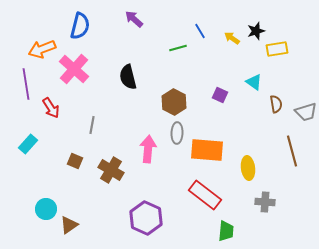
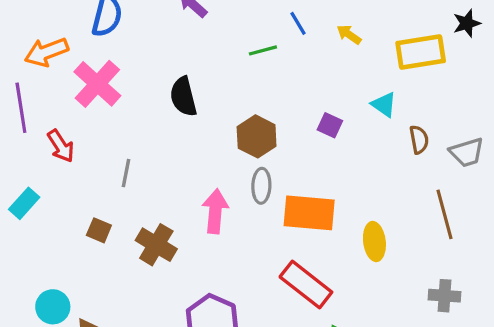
black star: (256, 31) -> (467, 23), moved
yellow rectangle: (277, 49) -> (421, 52), size x1.4
gray cross: (265, 202) -> (445, 296), moved

